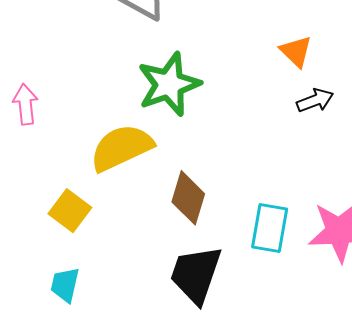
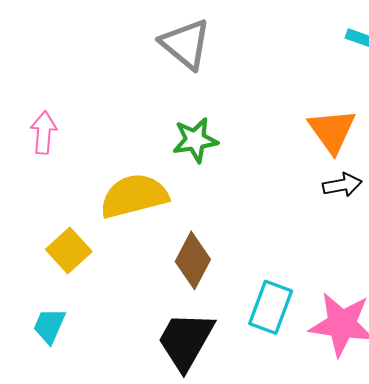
orange triangle: (296, 51) -> (332, 131), size x1.4
green star: (169, 84) -> (195, 140), size x0.7

